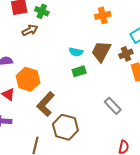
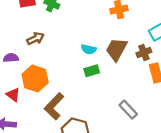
brown arrow: (30, 30) -> (35, 39), moved

